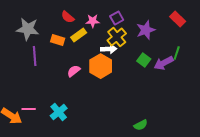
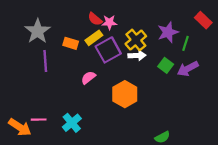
red semicircle: (68, 17) -> (95, 19), moved
purple square: (117, 18) -> (108, 50), moved, size x1.6
gray star: (28, 29) -> (38, 31), turned 30
white arrow: (109, 49) -> (137, 55), moved
green line: (177, 53) -> (186, 43), moved
orange hexagon: (101, 66) -> (125, 94), moved

